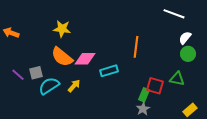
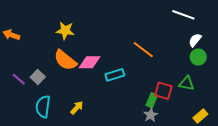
orange line: (136, 47) -> (143, 50), turned -60
gray square: (36, 73) -> (38, 77), turned -32
cyan semicircle: (49, 86) -> (43, 107), moved, turned -50
yellow arrow: (74, 86) -> (77, 108), moved

